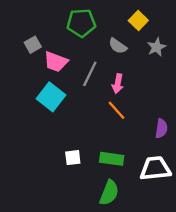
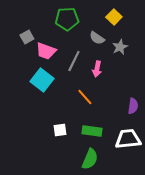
gray star: (157, 47) -> (120, 47), moved
orange line: (116, 110) -> (85, 97), moved

